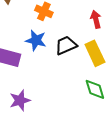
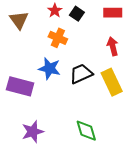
green diamond: (95, 89) -> (86, 131), moved

